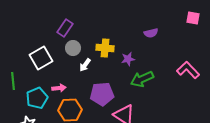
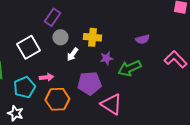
purple semicircle: (151, 33) -> (142, 39), moved
purple star: (128, 59) -> (106, 58), moved

